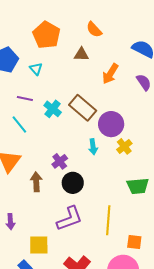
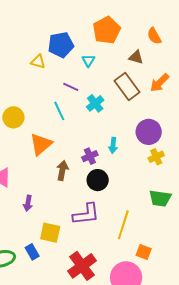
brown rectangle: (83, 108) -> (127, 87), moved
cyan arrow: (93, 147) -> (113, 145), moved

